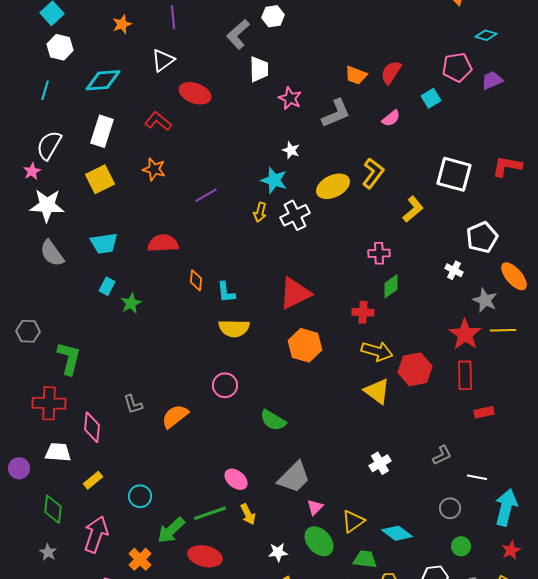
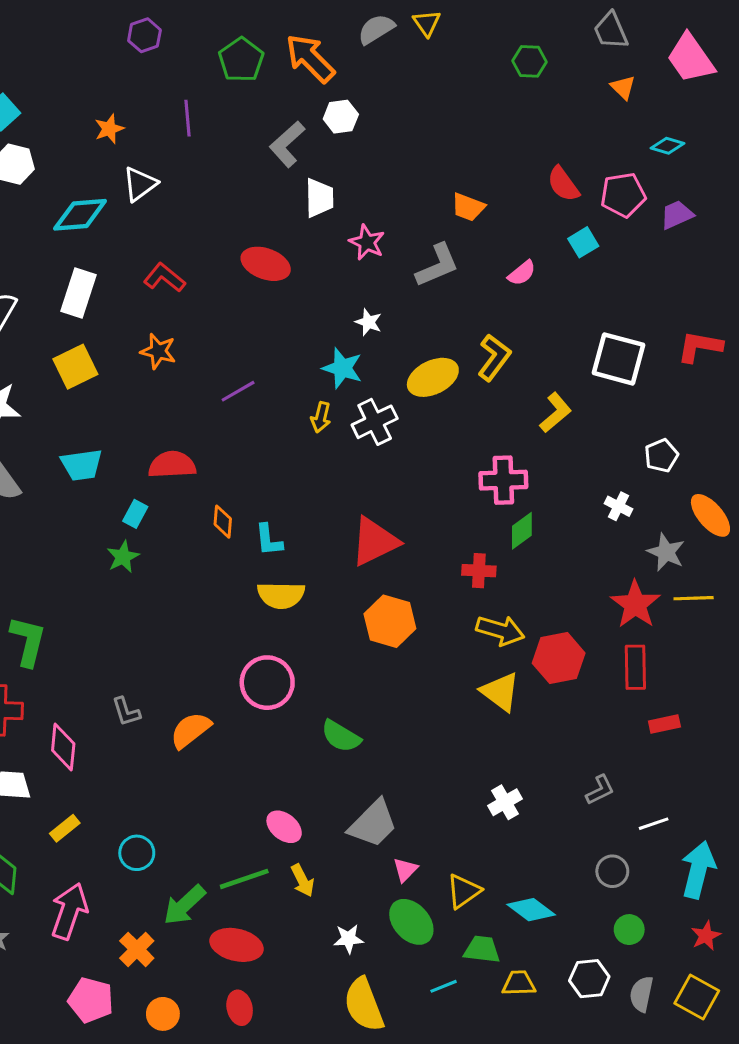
white triangle: (163, 60) -> (140, 184), moved
red semicircle: (391, 72) -> (563, 184), moved, turned -70
red ellipse: (195, 93) -> (266, 264), moved
white pentagon: (482, 237) -> (661, 456), size x0.7
pink cross: (379, 253) -> (503, 480), size x1.4
cyan rectangle: (107, 286) -> (135, 514), moved
pink circle: (225, 385) -> (267, 683), size x1.4
white line: (477, 477) -> (654, 824), turned -30

